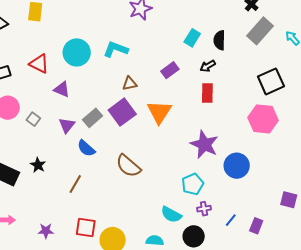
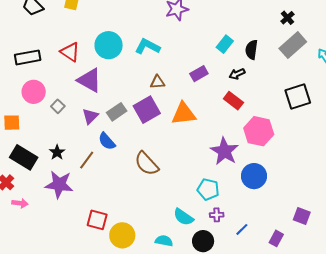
purple triangle: (62, 89) -> (89, 80), size x1.5
red rectangle: (207, 93) -> (233, 101), turned -60
orange triangle: (159, 112) -> (184, 114), turned 44
pink hexagon: (263, 119) -> (259, 131), moved
brown line: (75, 184) -> (87, 160), moved
cyan pentagon: (193, 184) -> (208, 189), turned 30
purple rectangle: (256, 226) -> (276, 238), moved
purple star: (46, 231) -> (59, 185), moved, size x1.8

